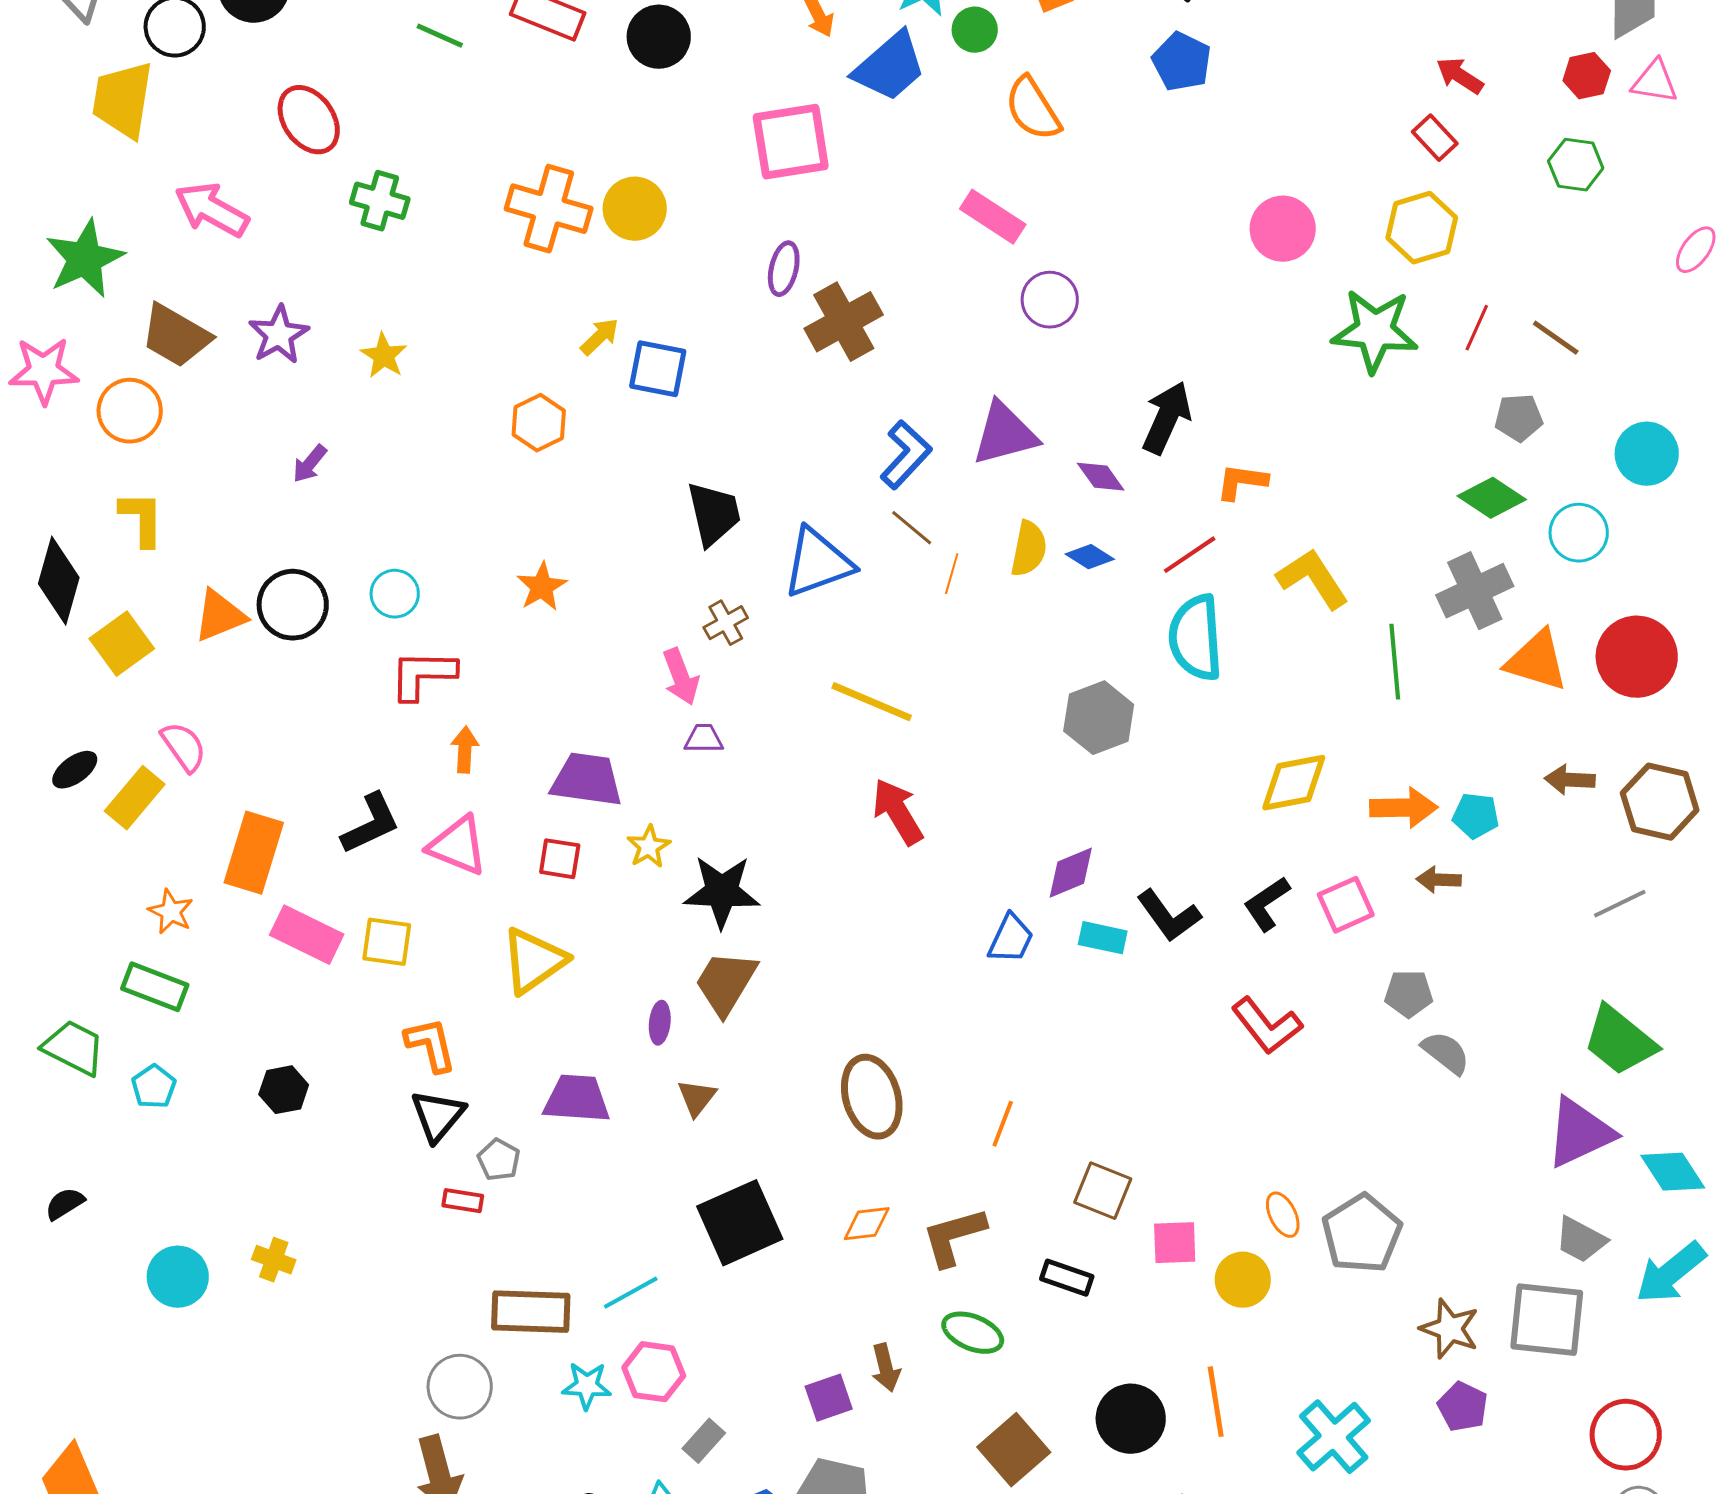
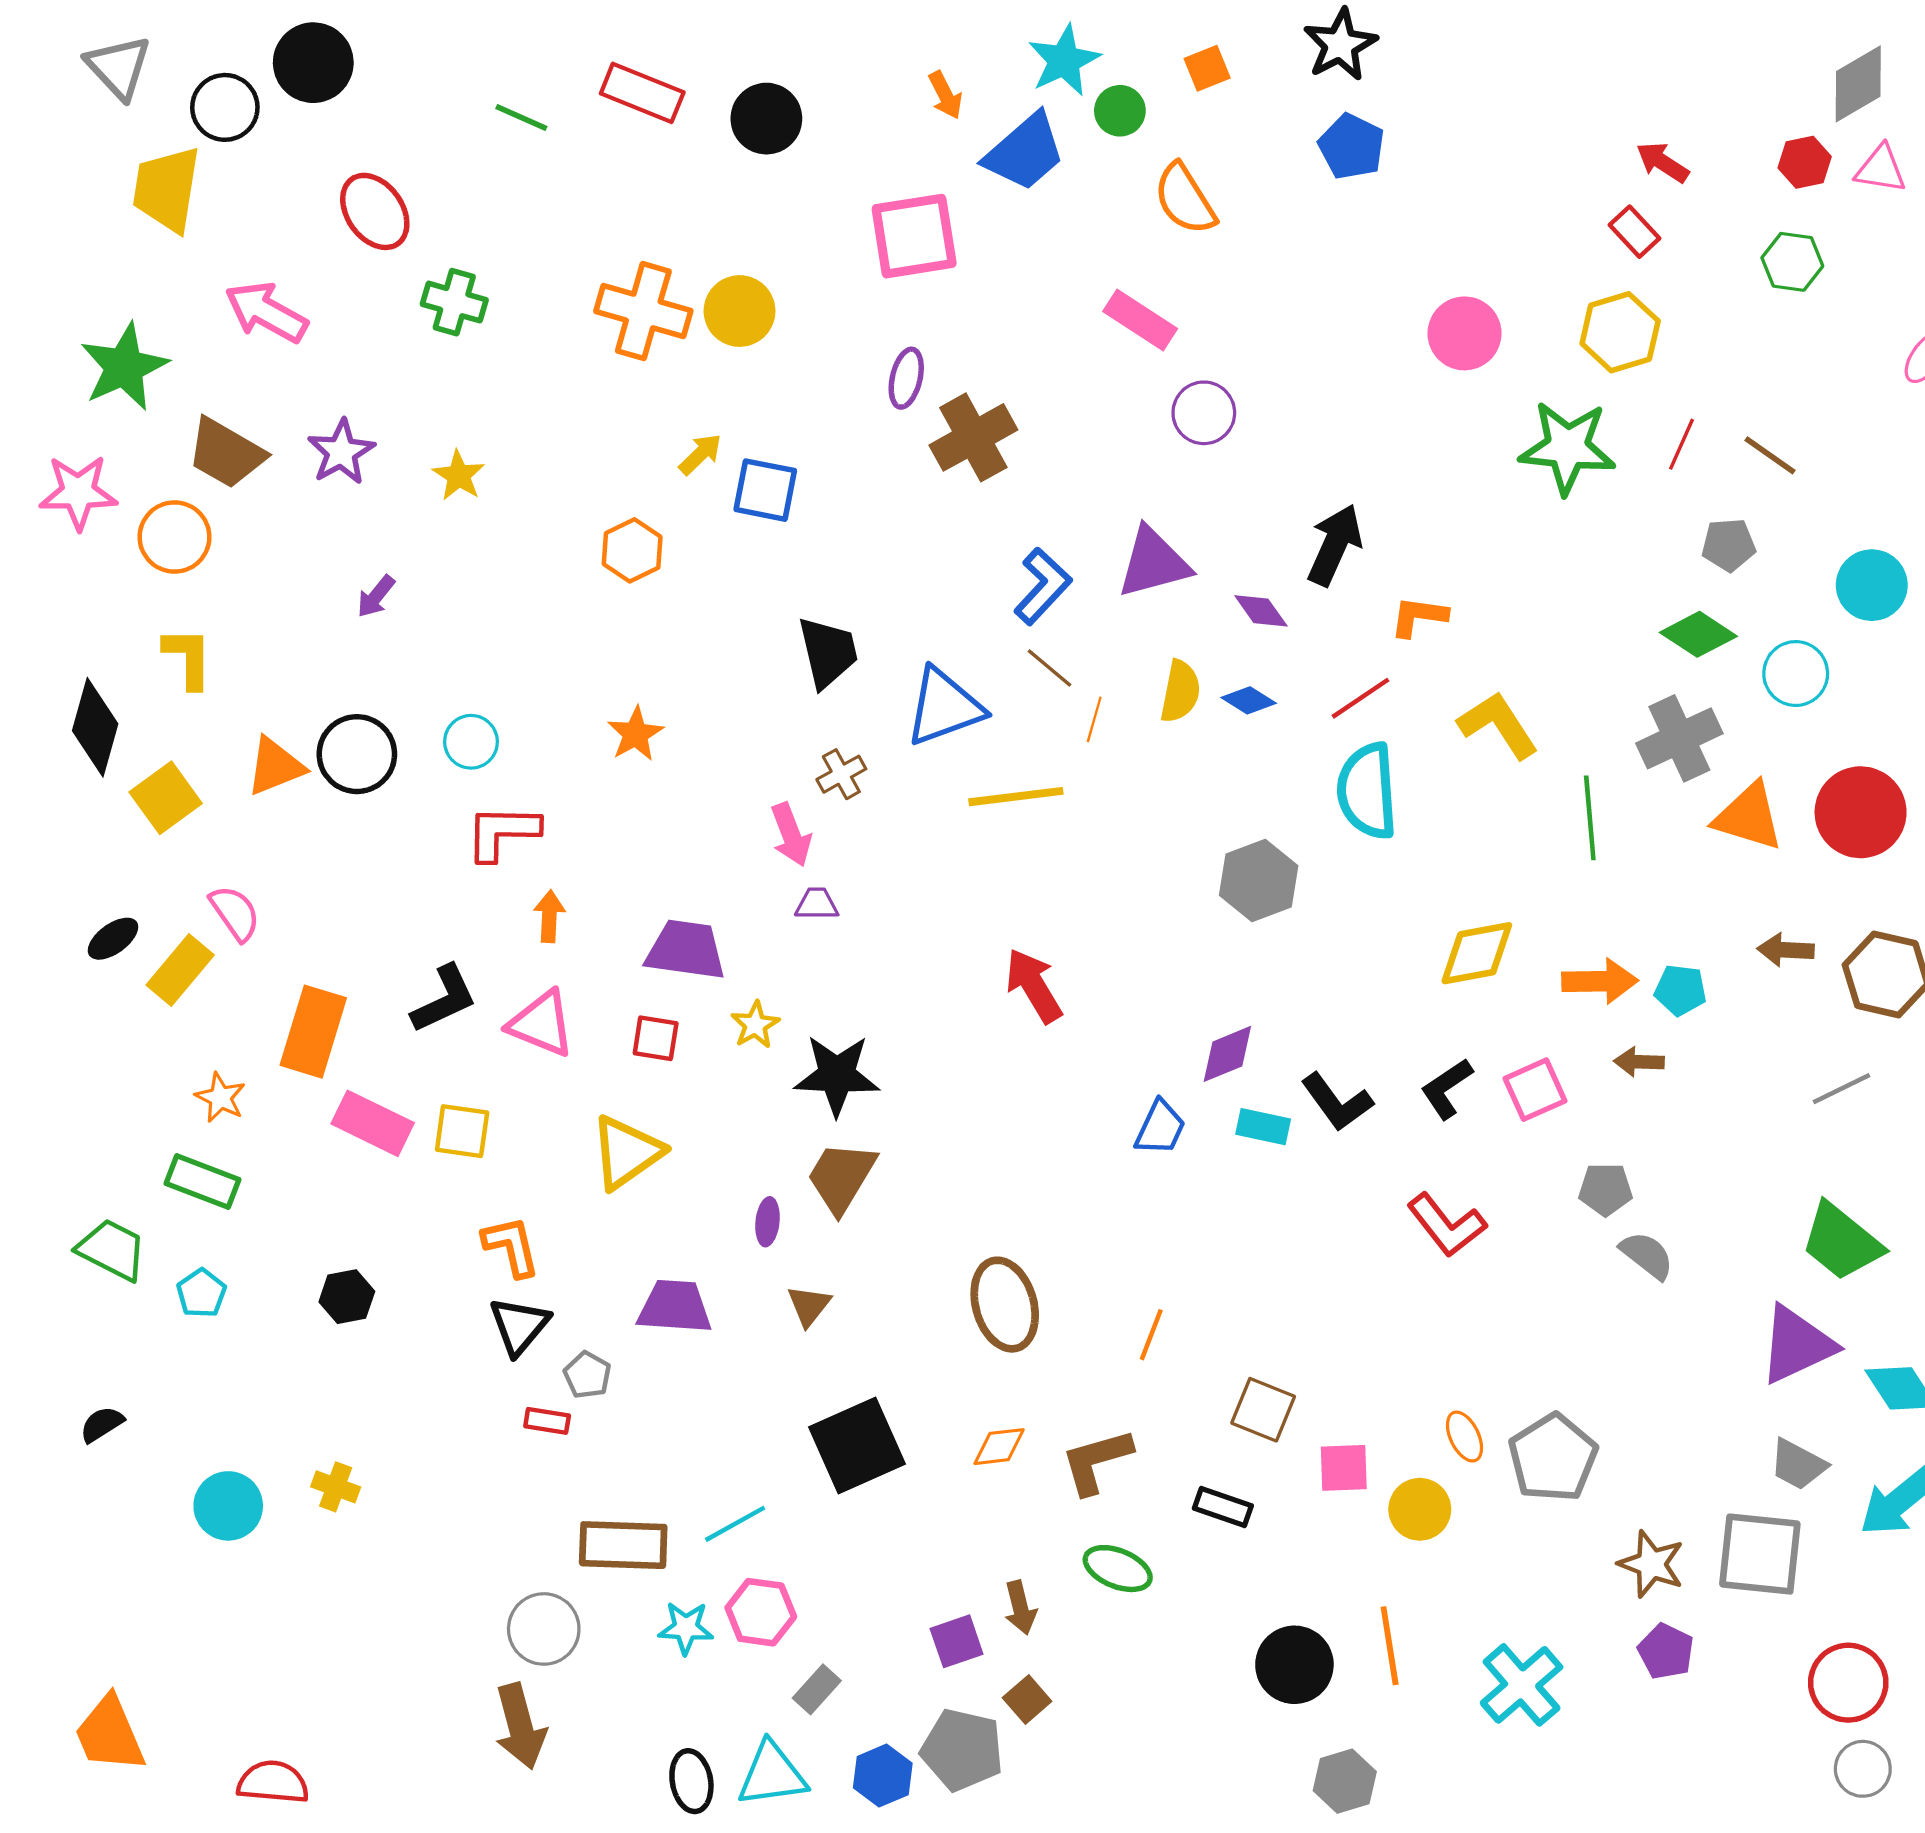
yellow line: (872, 702) -> (1016, 797), moved, turned -30
brown square: (1014, 1450) -> (1027, 1699), moved, size x0.6

